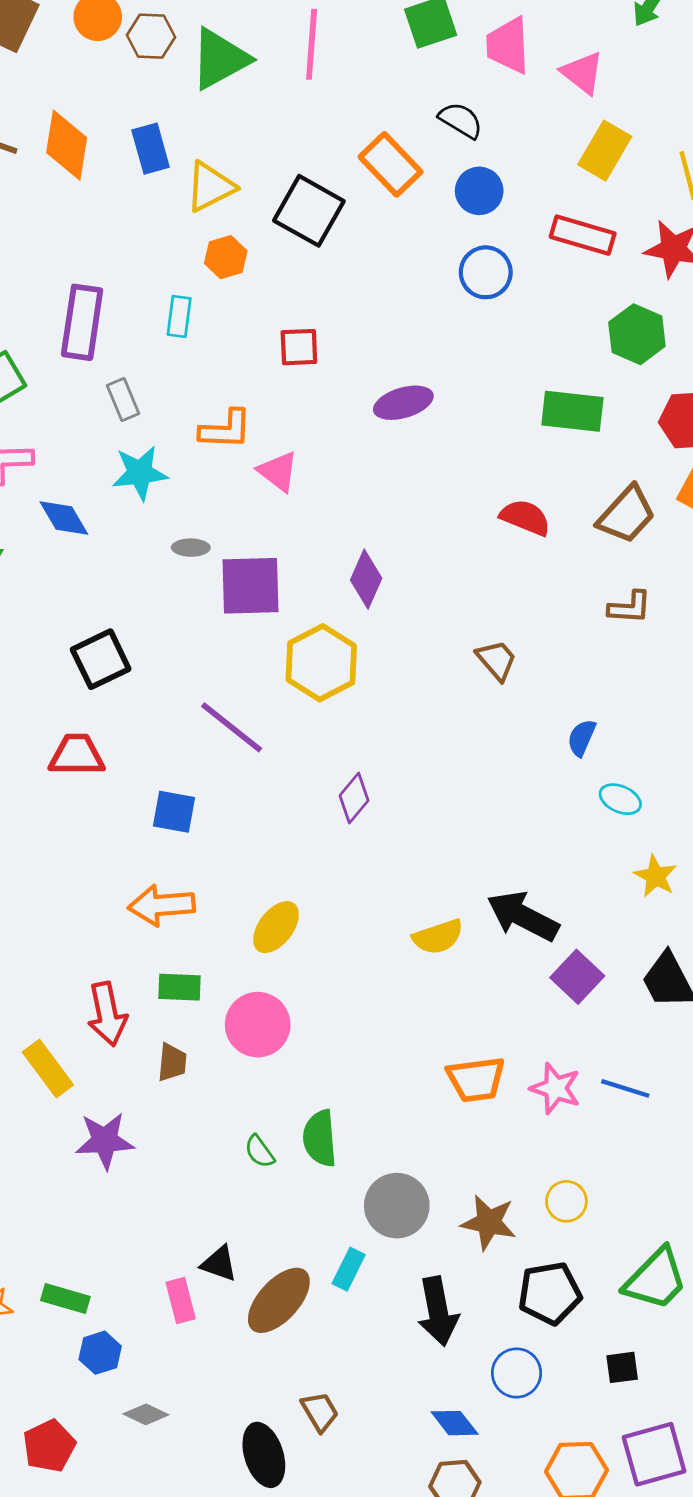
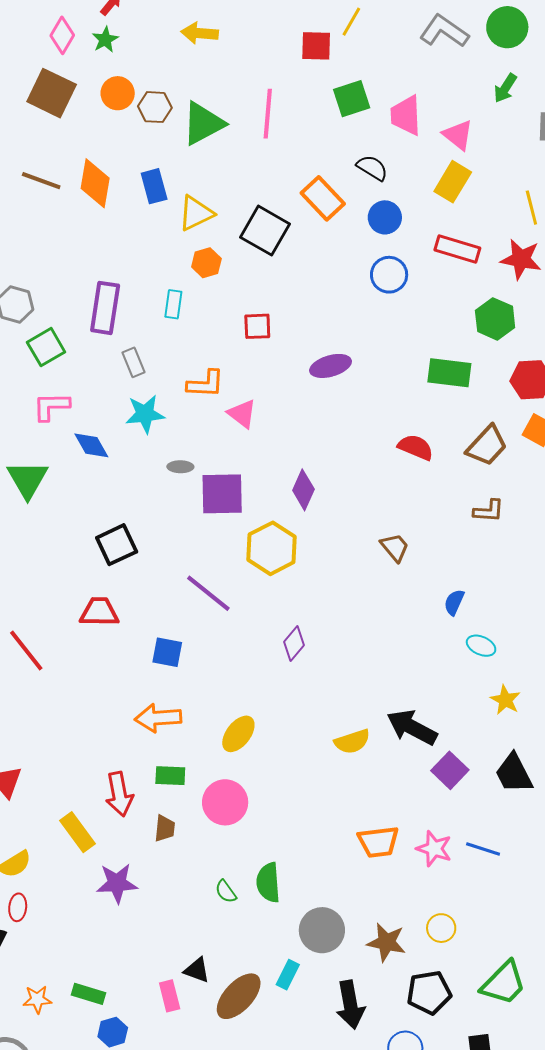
yellow rectangle: (605, 151) -> (453, 182), moved

